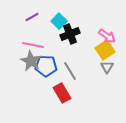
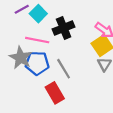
cyan square: (59, 21) -> (38, 14), moved
pink line: (33, 45) -> (37, 40), moved

